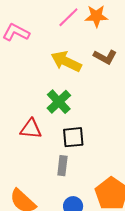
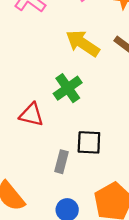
black square: (73, 137) -> (89, 142), moved

